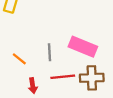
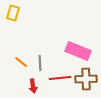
gray line: (49, 52) -> (40, 63), moved

